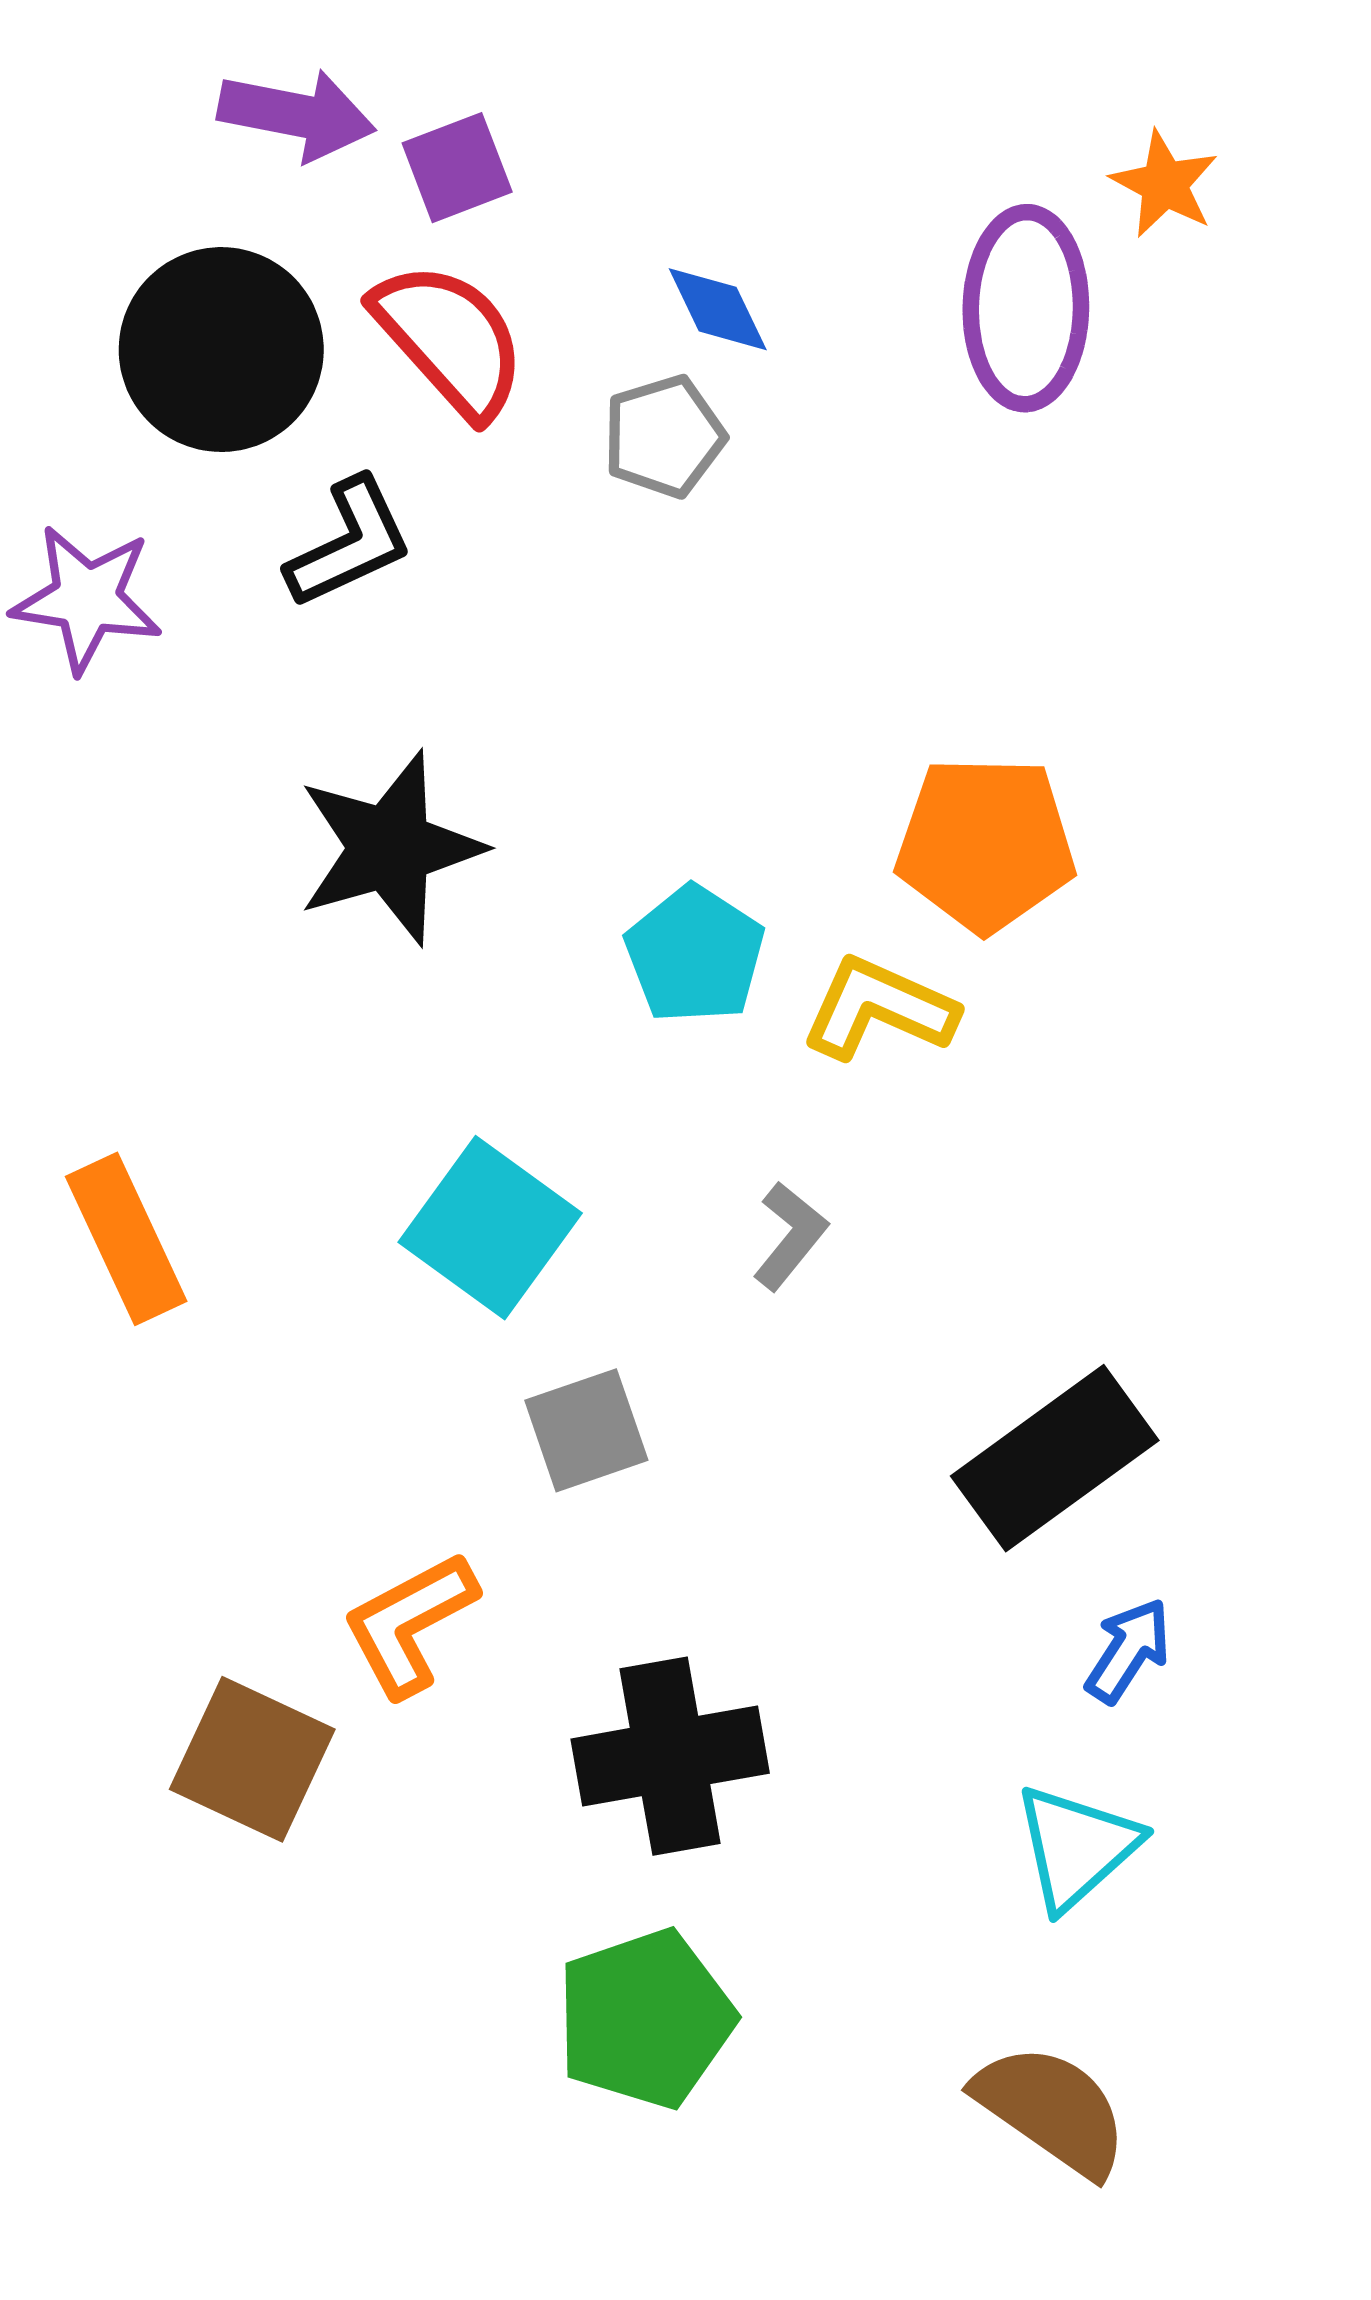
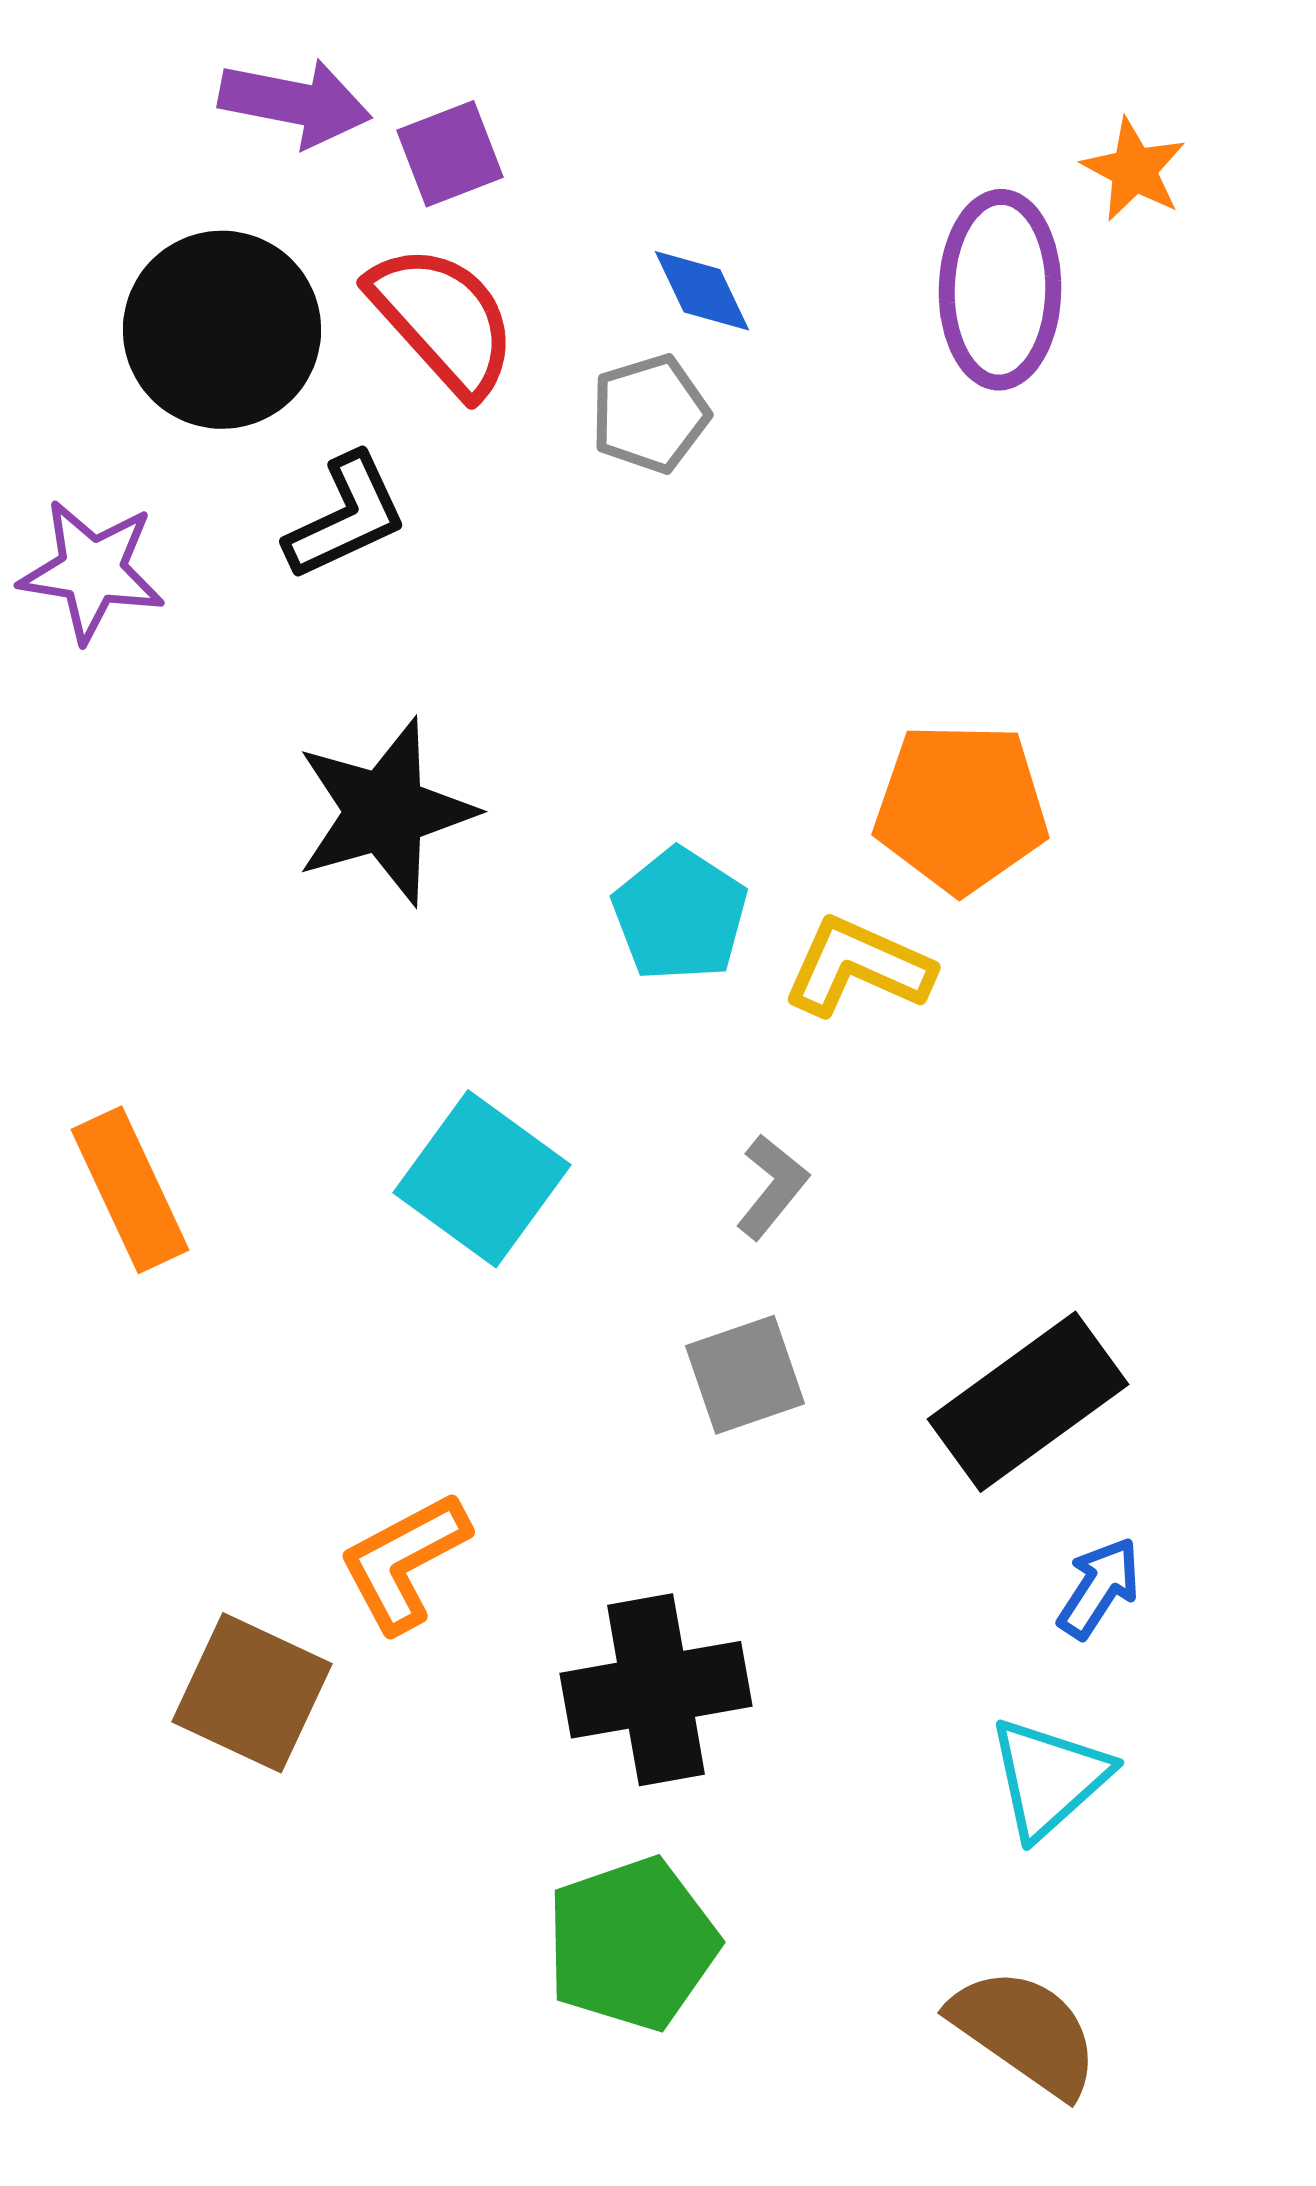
gray square: (586, 1430) -> (745, 1375), moved

